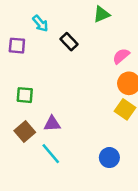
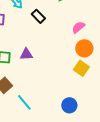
purple triangle: (52, 124) -> (26, 54), moved

